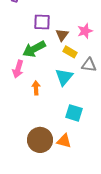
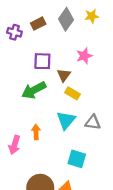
pink star: (85, 31) -> (84, 56), moved
gray triangle: (89, 65) -> (93, 122), moved
pink arrow: (18, 69) -> (14, 145), moved

